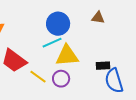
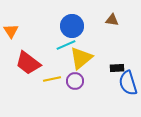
yellow triangle: (67, 56) -> (81, 58), turned -35
yellow line: (38, 77) -> (52, 79), turned -48

